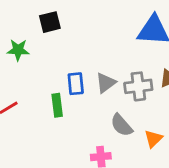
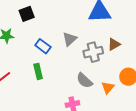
gray triangle: (106, 83) -> (70, 39), moved
blue rectangle: (76, 84) -> (43, 46), moved, turned -42

